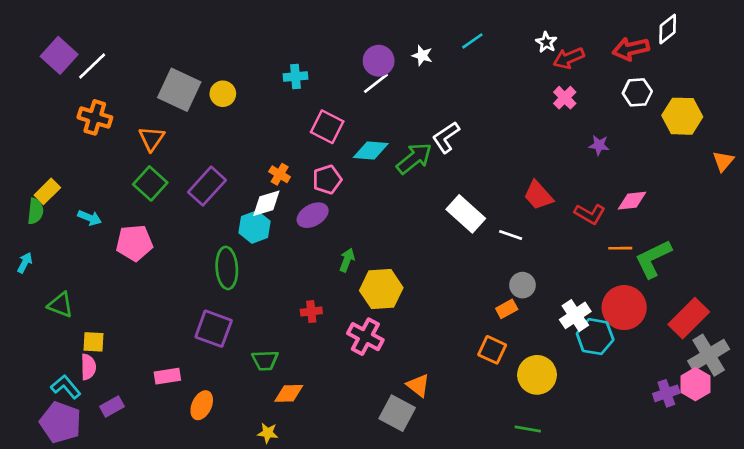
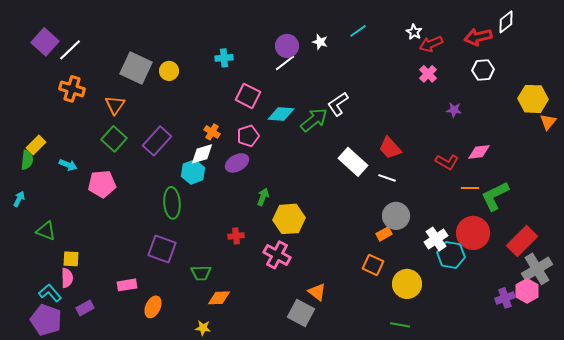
yellow hexagon: (682, 116) -> (533, 99), moved
red trapezoid: (538, 195) -> (390, 148), moved
gray circle: (522, 285) -> (396, 216), size x1.4

